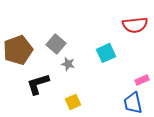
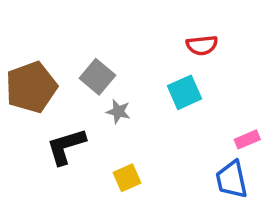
red semicircle: (135, 25) -> (202, 45), moved, size x0.7

